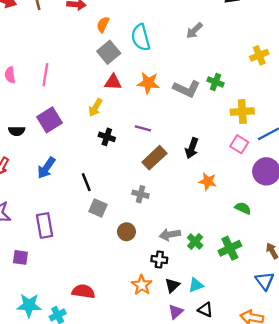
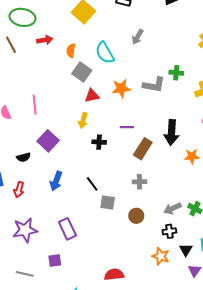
gray arrow: (194, 31) -> (138, 37), moved
black arrow: (192, 148) -> (171, 132), size x1.4

